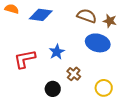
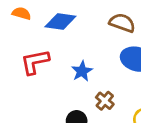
red L-shape: (25, 59) -> (35, 62), moved

